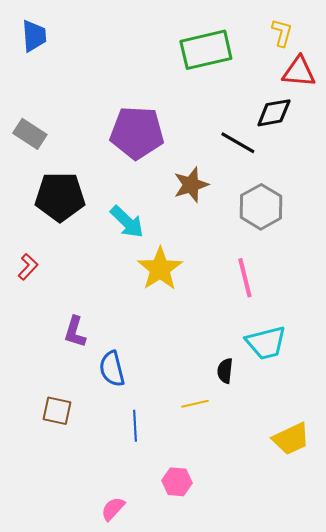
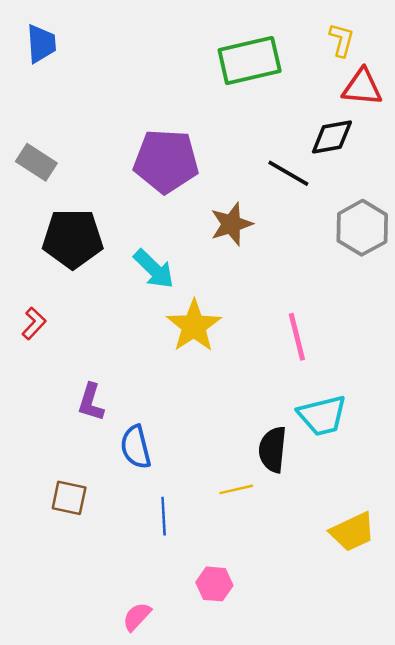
gray hexagon: (261, 207) -> (362, 228), moved
black semicircle: (225, 371) -> (273, 449), size x1.5

